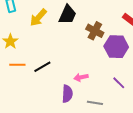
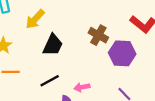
black trapezoid: (67, 15) -> (53, 45), moved
black line: (42, 67) -> (50, 81), moved

